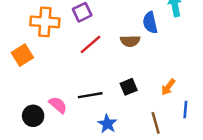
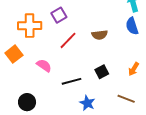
blue semicircle: (150, 23) -> (132, 26), moved
pink semicircle: (58, 105) -> (44, 66), moved
brown line: (156, 123) -> (126, 99), turned -48

